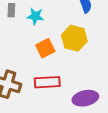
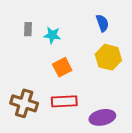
yellow hexagon: (74, 38) -> (108, 57), moved

